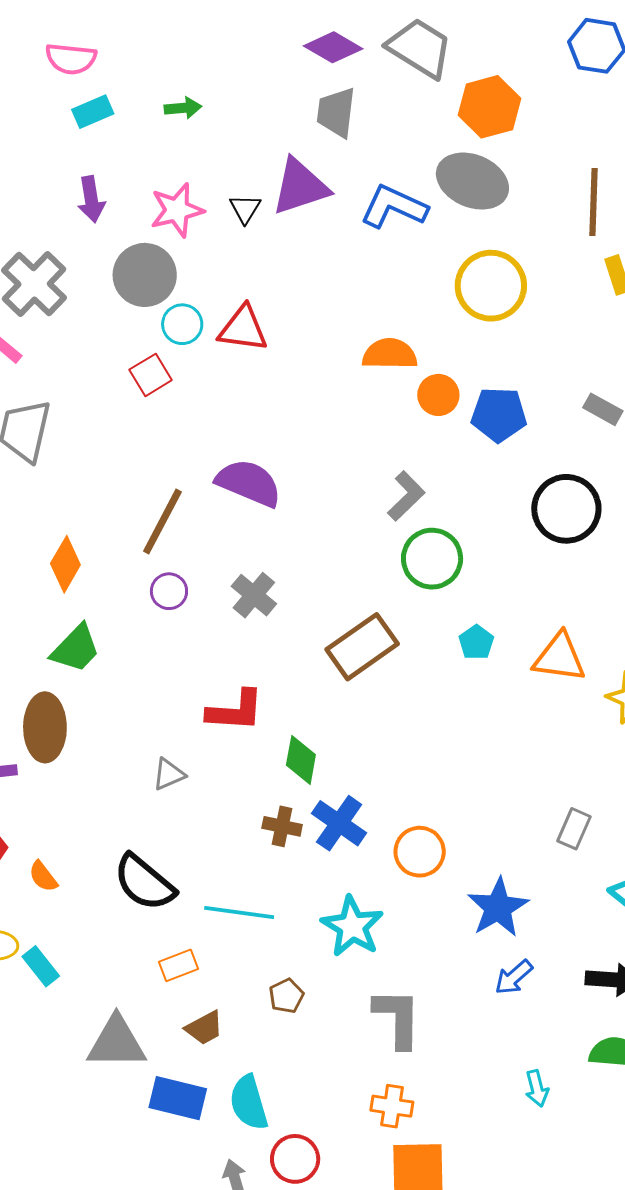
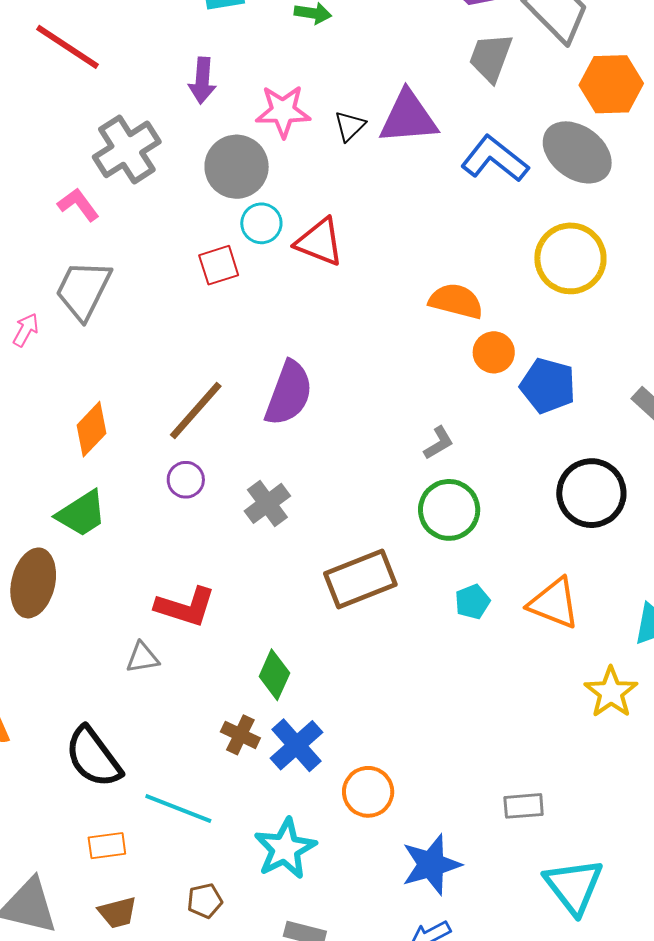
gray trapezoid: (336, 112) -> (491, 58), moved
purple semicircle: (249, 483) -> (289, 393), turned 74
gray L-shape: (406, 496) -> (439, 443), size x0.7
orange triangle: (559, 657) -> (554, 603), moved
red L-shape: (235, 711) -> (185, 607), moved
gray rectangle: (574, 829) -> (524, 806), turned 48

